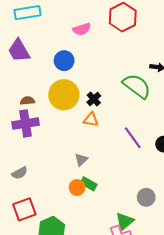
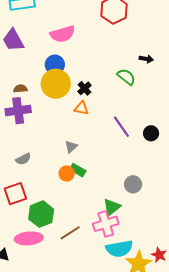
pink semicircle: (82, 29) -> (63, 34), moved, size x1.4
blue circle: (64, 61) -> (55, 65), moved
green semicircle: (137, 86) -> (126, 77), size x0.7
gray semicircle: (20, 173) -> (23, 159), moved

